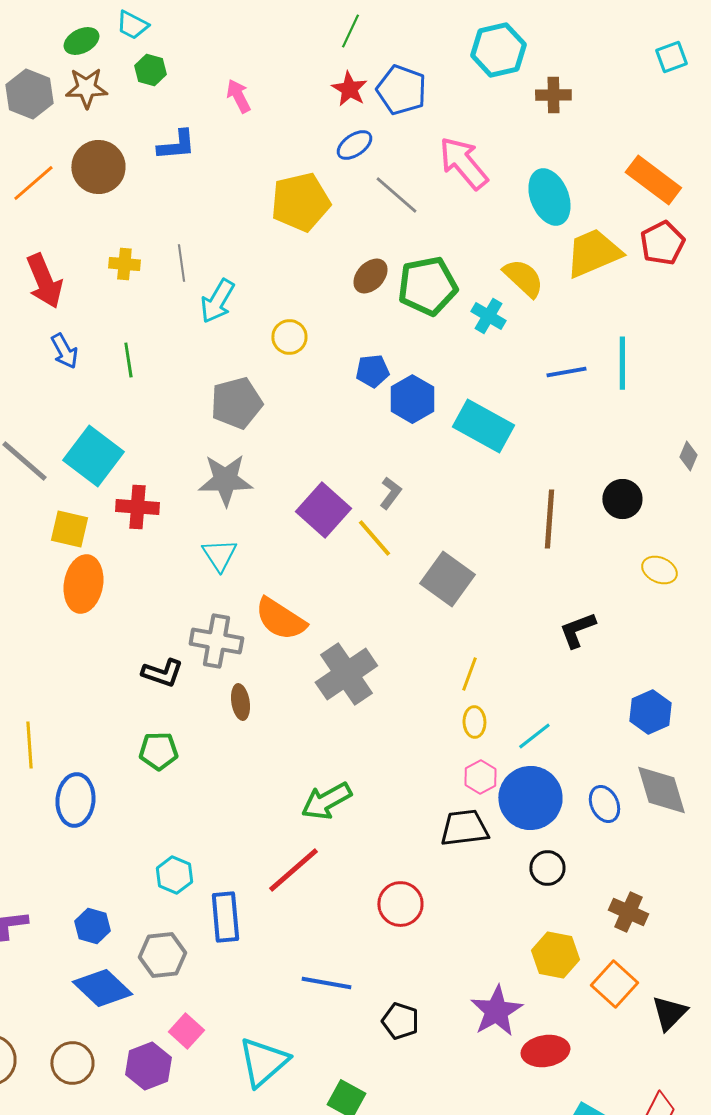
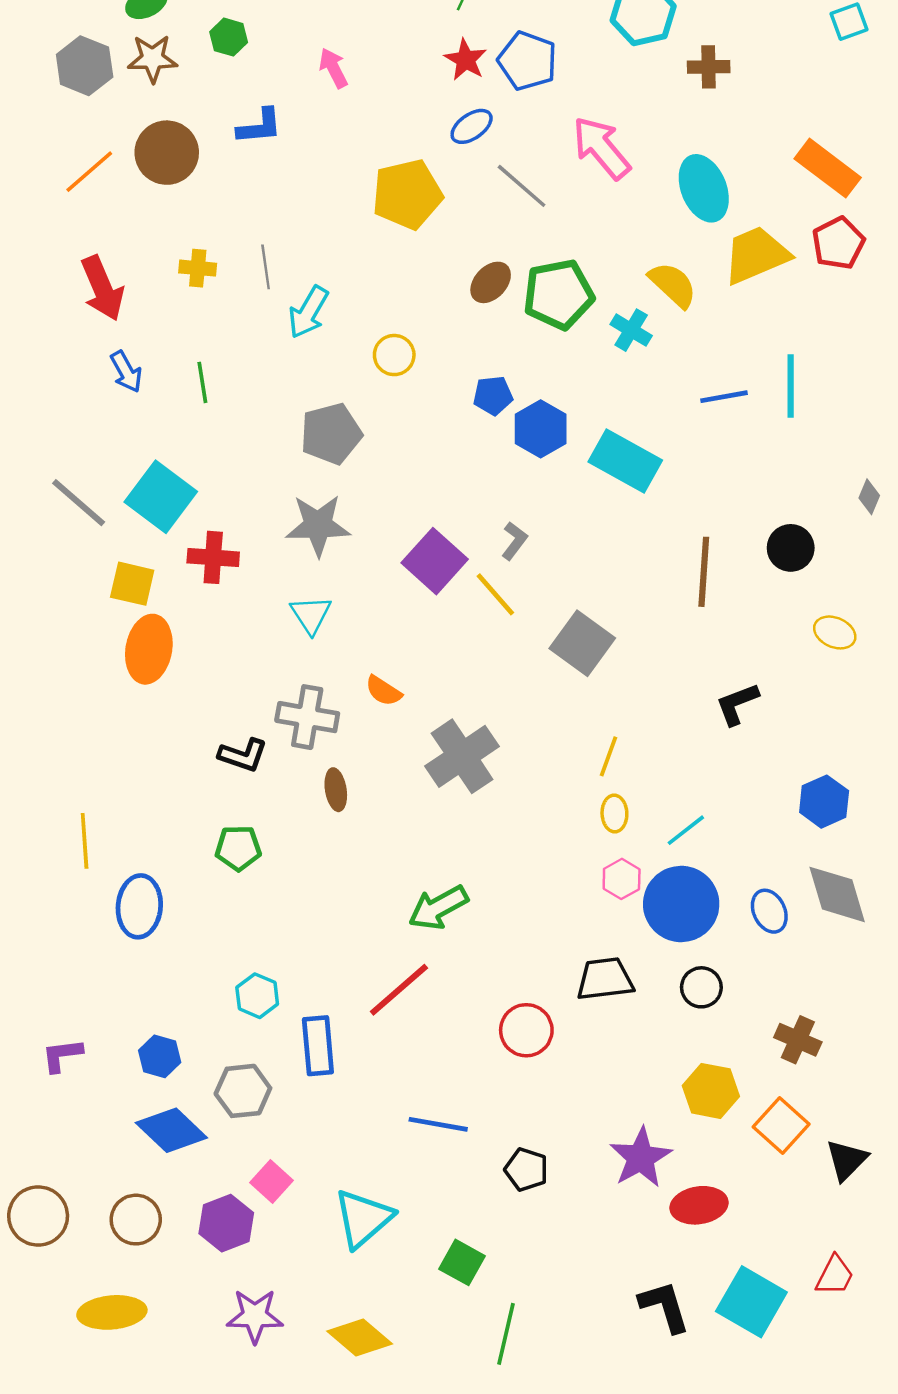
orange semicircle: (280, 619) -> (383, 691), size x0.6
black trapezoid: (464, 828) -> (605, 979), moved

